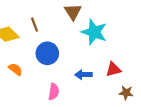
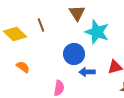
blue circle: (47, 53) -> (74, 54), moved

